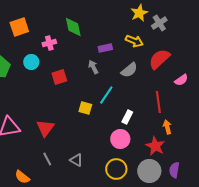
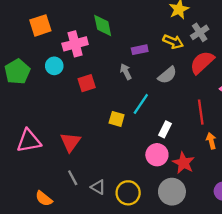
gray cross: (159, 23) -> (200, 32), moved
pink cross: (49, 43) -> (75, 44), size x1.5
red star: (155, 146) -> (184, 163), moved
gray triangle: (76, 160) -> (98, 187), moved
yellow circle: (116, 169) -> (128, 193), moved
gray circle: (149, 171) -> (172, 192), moved

